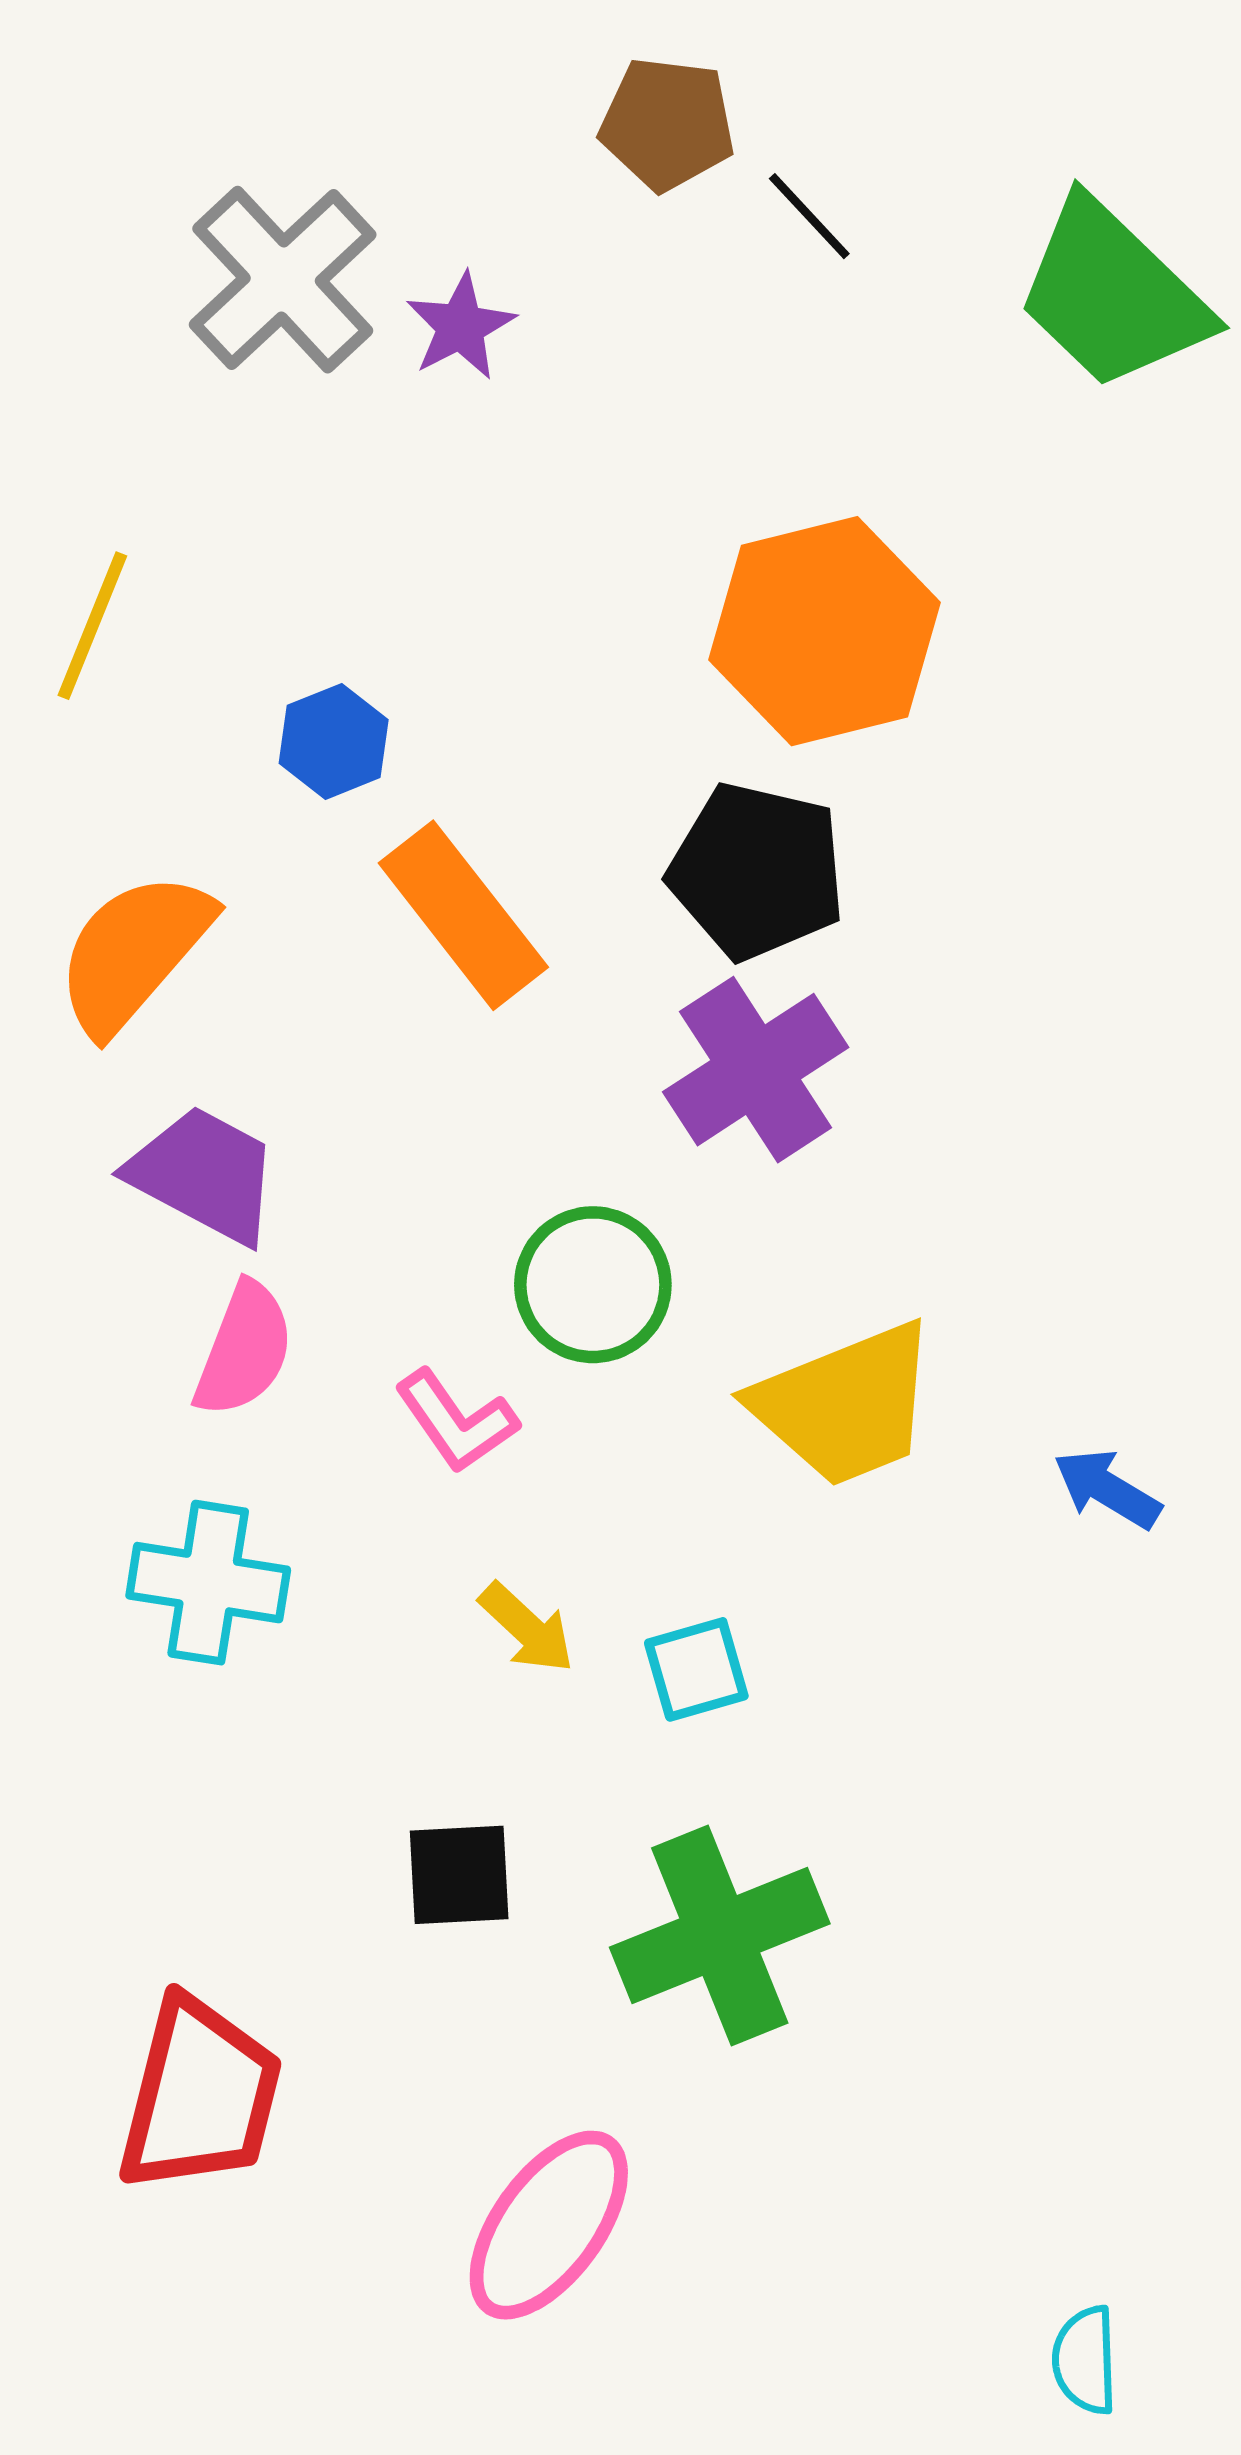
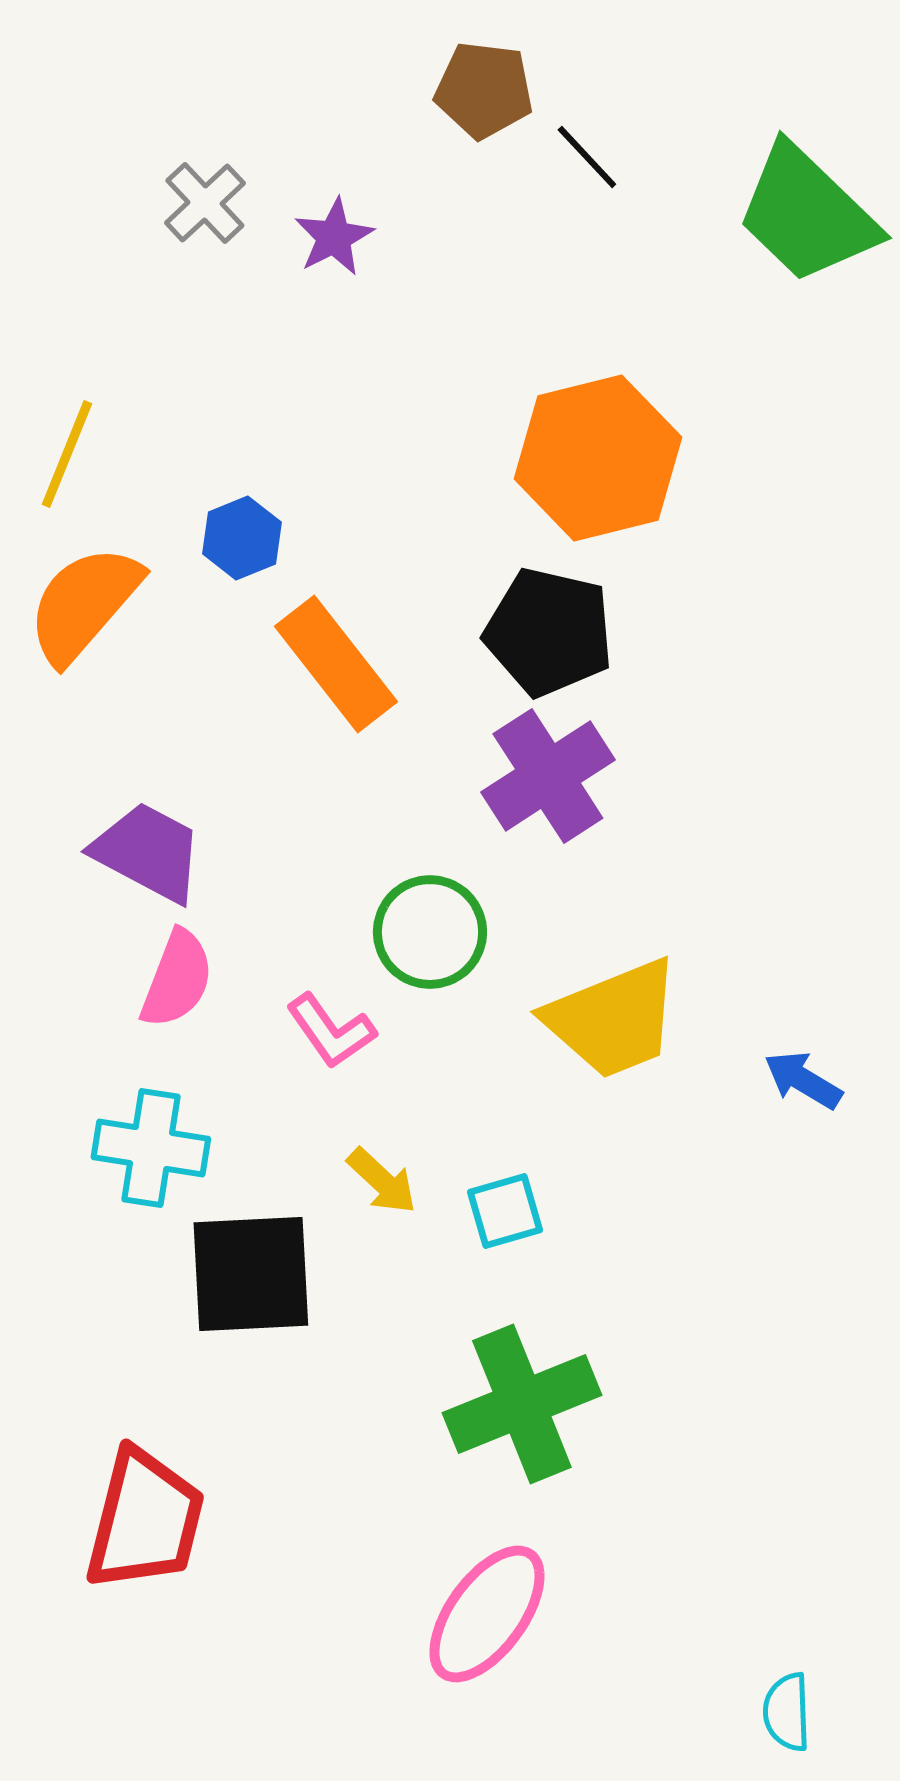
gray cross: (283, 280) -> (205, 203), size x0.6
orange semicircle: (134, 952) -> (84, 604), moved
black square: (459, 1875) -> (251, 1274), moved, size x1.6
pink ellipse: (549, 2225) -> (487, 1614), moved

